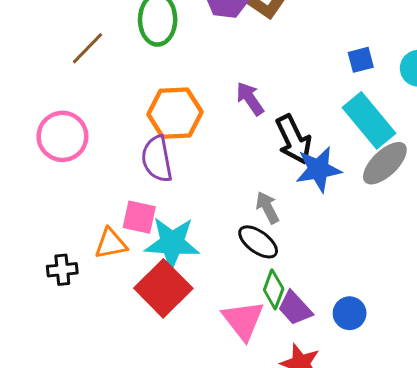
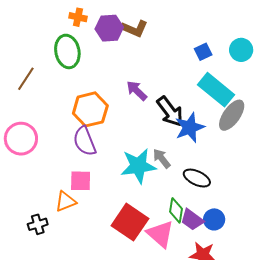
black ellipse: (258, 242) -> (197, 178), moved
cyan star: (172, 243) -> (138, 166), moved
red square: (163, 288) -> (130, 222), moved
blue circle: (350, 313) -> (214, 219), moved

